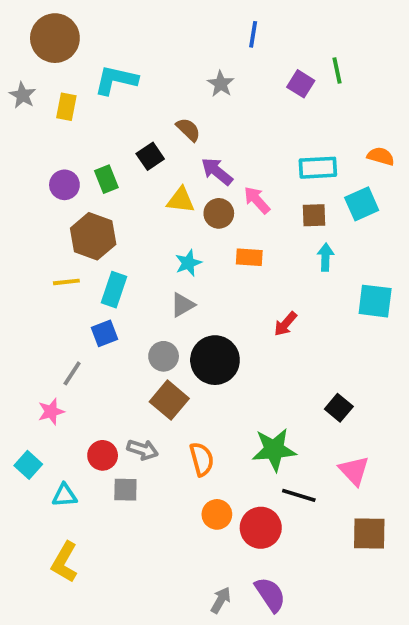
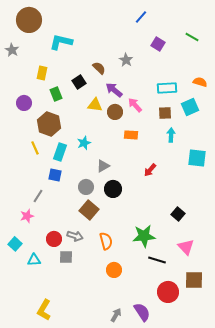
blue line: (253, 34) -> (141, 17), moved, turned 32
green line: (337, 71) -> (192, 37), moved, turned -48
gray star: (221, 84) -> (126, 60), moved
yellow rectangle: (66, 107) -> (42, 73), moved
purple circle: (64, 185) -> (24, 103), moved
cyan star: (188, 263) -> (84, 143), moved
yellow line: (66, 282) -> (35, 148), turned 72
gray triangle: (183, 305) -> (103, 166), moved
blue square: (104, 333) -> (55, 175), turned 32
black circle: (215, 360) -> (113, 189), size x0.7
red circle: (261, 528) -> (168, 292), moved
yellow L-shape: (64, 562) -> (44, 310), moved

